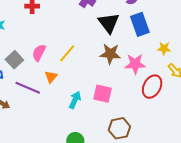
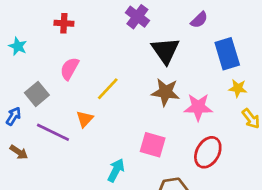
blue rectangle: (140, 24) -> (227, 54), moved
pink semicircle: (39, 53) -> (70, 69), moved
red ellipse: (152, 87) -> (208, 152), moved
cyan arrow: (75, 100) -> (116, 170), moved

